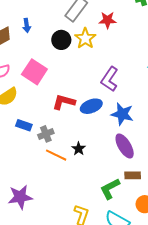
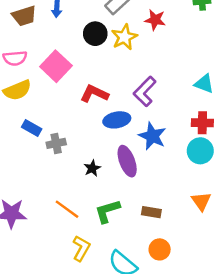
red L-shape: (64, 102) -> (94, 94), moved
purple ellipse: (125, 146) -> (127, 161), moved
orange line: (56, 155) -> (67, 209), moved
green L-shape: (110, 189) -> (107, 211), moved

